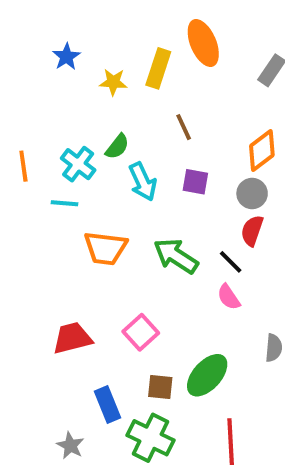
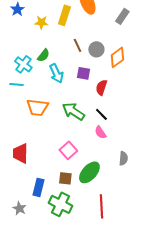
gray circle: (252, 193) -> (96, 49), moved
red semicircle: (252, 231) -> (101, 87), moved
pink square: (141, 332) -> (68, 150), moved
red trapezoid: (72, 338) -> (20, 153), turned -75
blue rectangle: (107, 405) -> (38, 187), turned 36

